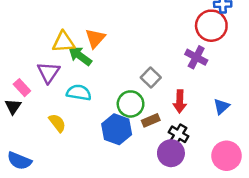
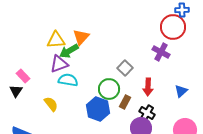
green arrow: (80, 56) -> (69, 51), turned -66
purple triangle: (48, 72) -> (59, 64), moved, turned 36
brown rectangle: (151, 120) -> (125, 102), turned -40

